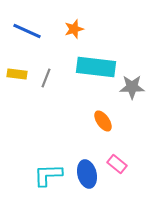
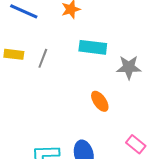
cyan rectangle: (96, 67) -> (93, 47), size x0.7
pink rectangle: (117, 164) -> (136, 144), moved

